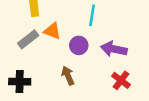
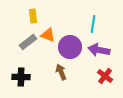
cyan line: (92, 15) -> (93, 24), moved
purple circle: (79, 45) -> (70, 47), size x1.5

